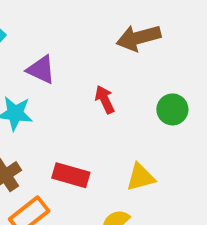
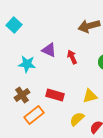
purple triangle: (41, 70) -> (49, 50), moved

